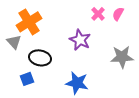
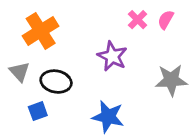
gray triangle: (14, 42) -> (20, 72), moved

